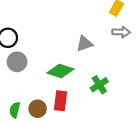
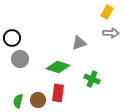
green cross: (99, 85) -> (92, 79), turned -35

